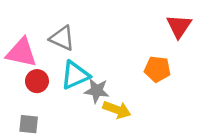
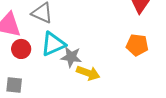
orange pentagon: (157, 69) -> (137, 45), moved

